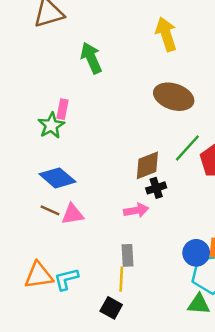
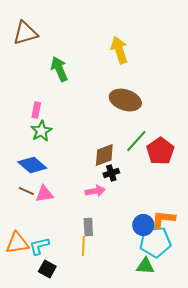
green star: (51, 125) -> (41, 131), moved
black square: (111, 308) -> (47, 269), moved

